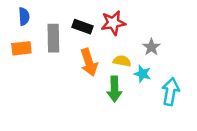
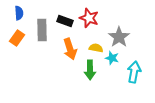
red star: (113, 23) -> (89, 18), turned 30
gray star: (151, 47) -> (119, 37), size x1.5
orange rectangle: (21, 48) -> (17, 38), turned -49

